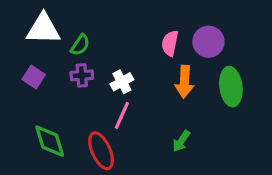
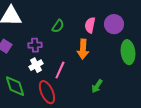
green semicircle: (80, 45) -> (58, 26), moved
white cross: (122, 82) -> (36, 65), moved
orange arrow: (184, 82) -> (83, 49), moved

